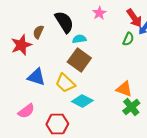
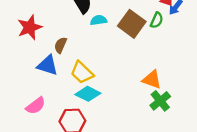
brown semicircle: (38, 32) -> (61, 45), moved
brown square: (79, 60) -> (132, 24), moved
cyan diamond: (82, 101) -> (88, 94), moved

